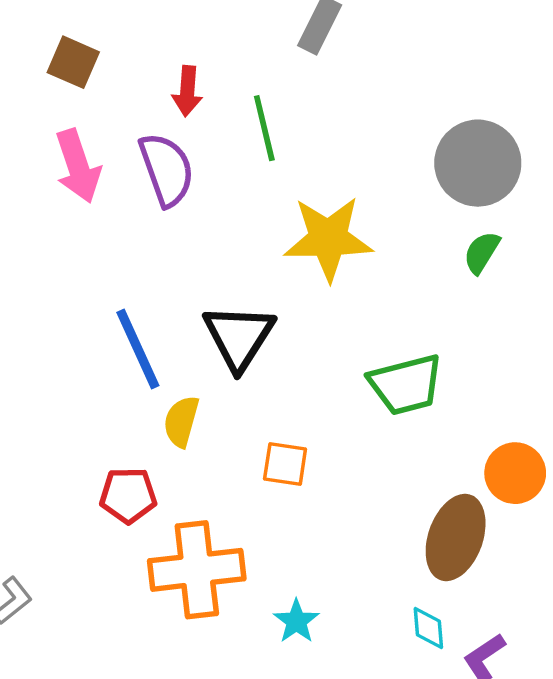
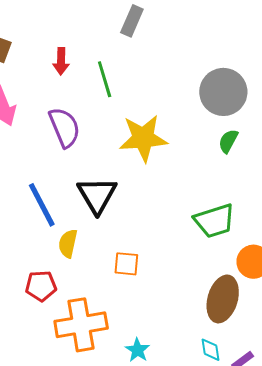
purple semicircle: (167, 169) -> (65, 127), moved
green trapezoid: (406, 385) -> (214, 221), moved

